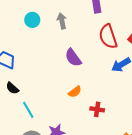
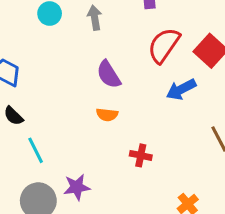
red semicircle: (108, 36) -> (164, 45), turned 50
orange semicircle: (75, 92) -> (107, 115), moved, turned 40

